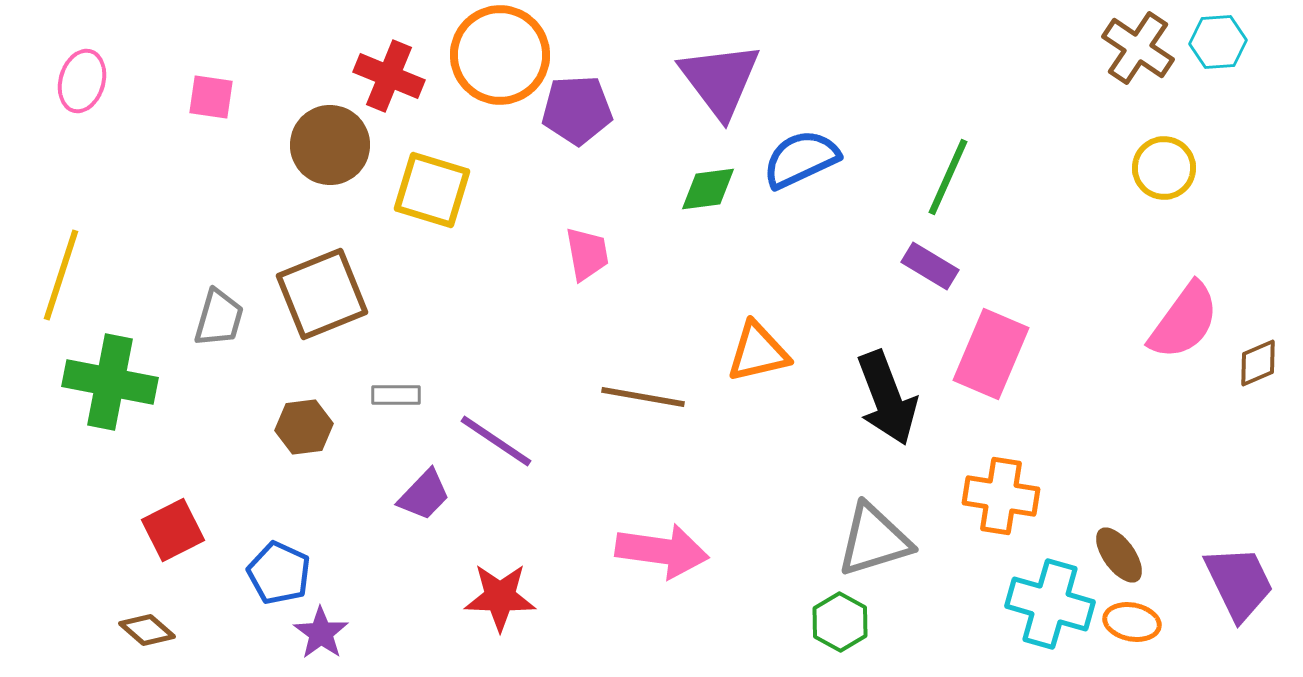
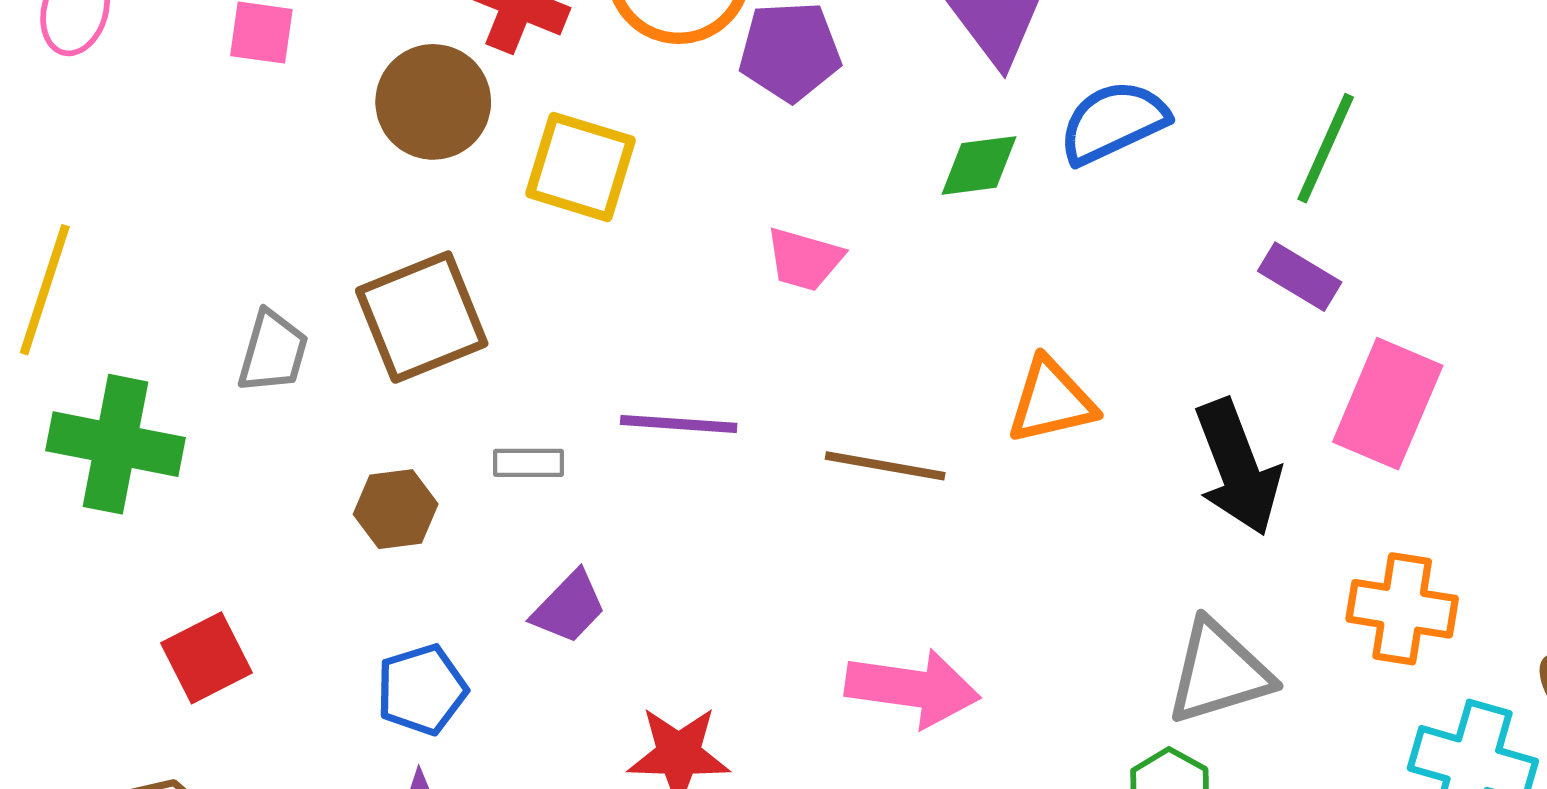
pink trapezoid: (587, 254) -> (804, 259), turned 116
purple line: (496, 441) -> (679, 424), moved, turned -30
blue pentagon: (279, 573) -> (422, 690), moved, turned 30

